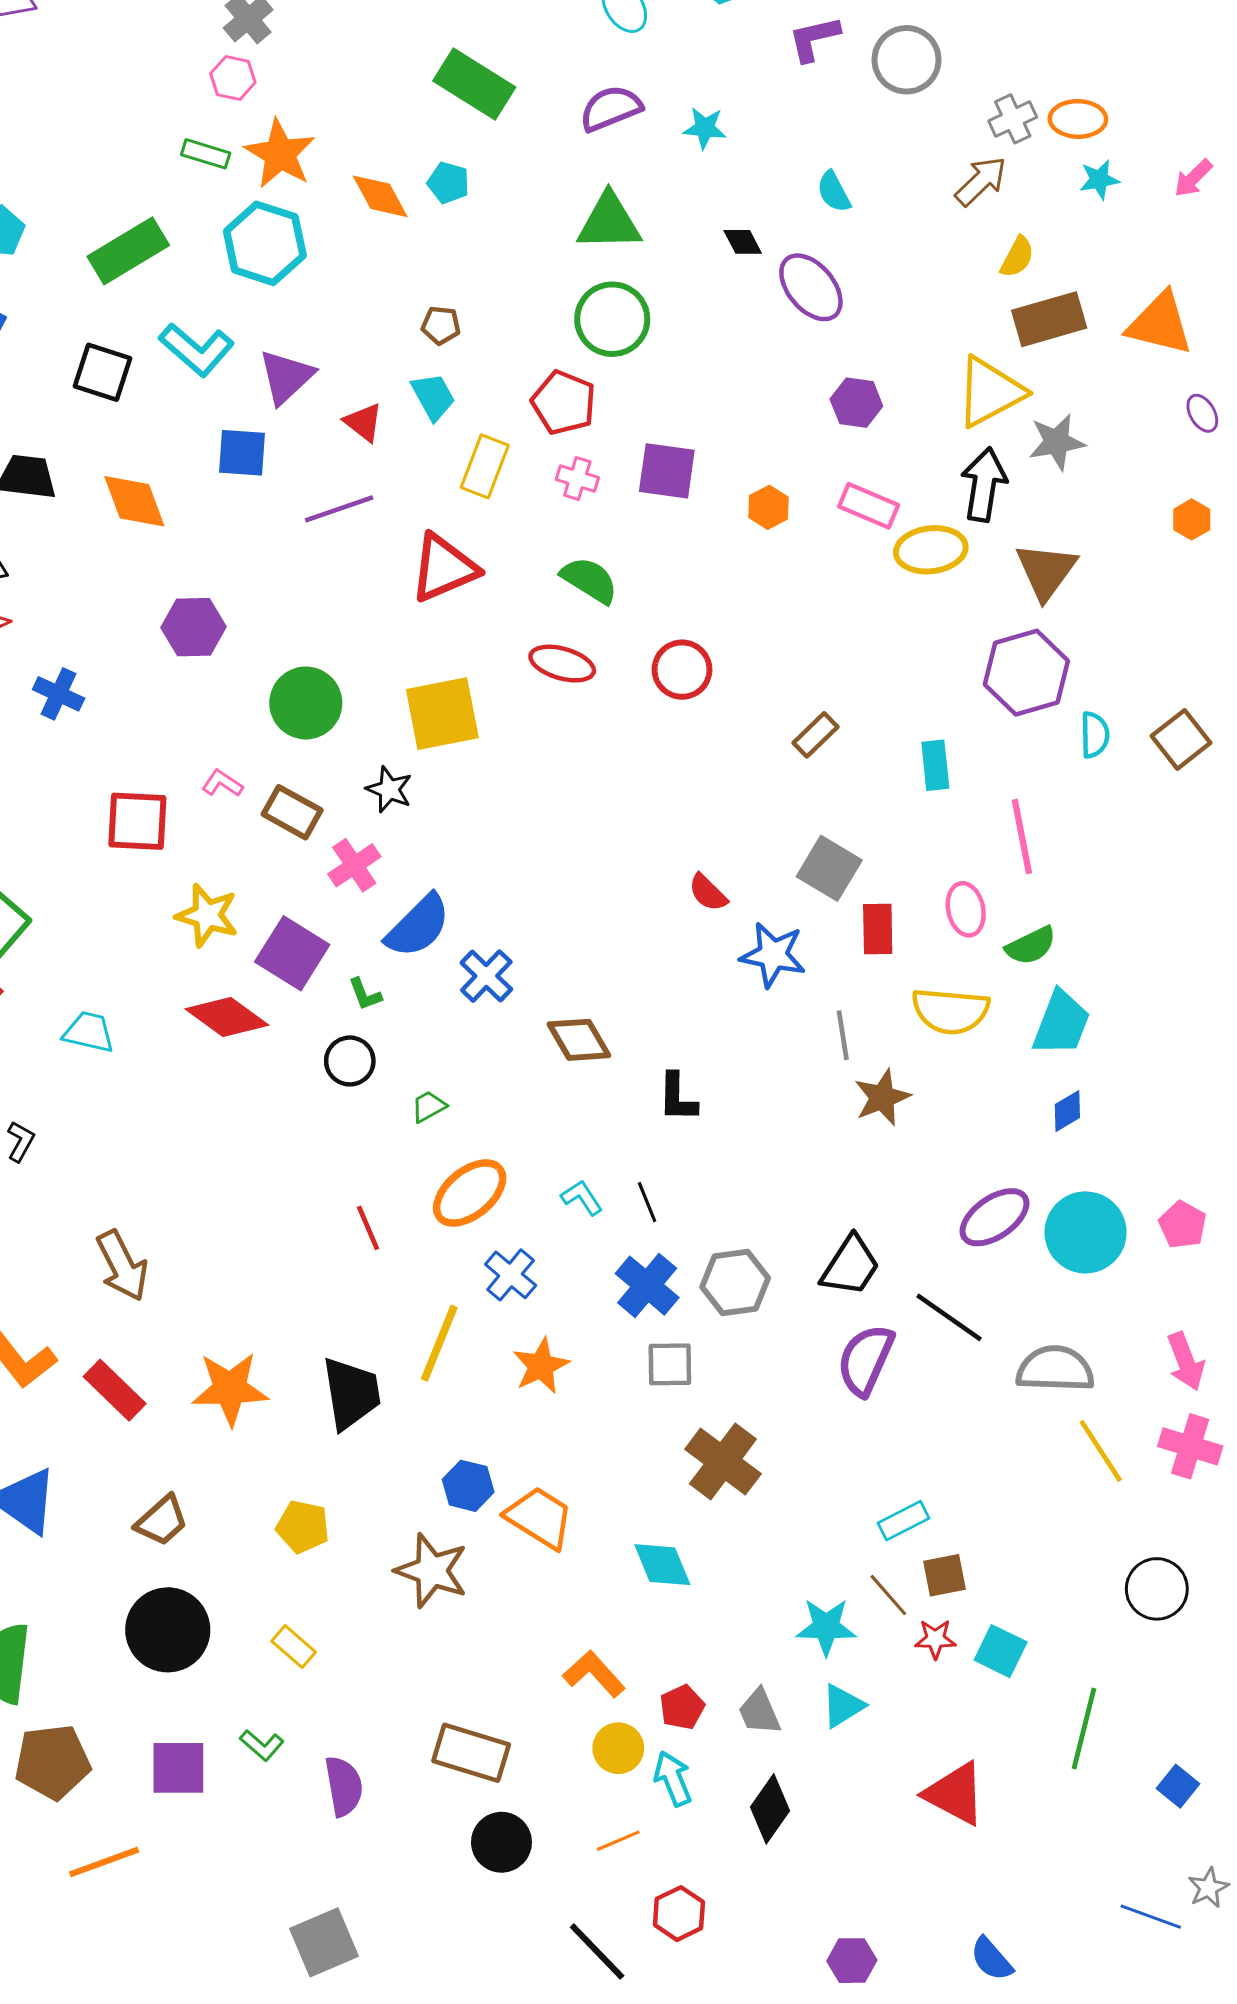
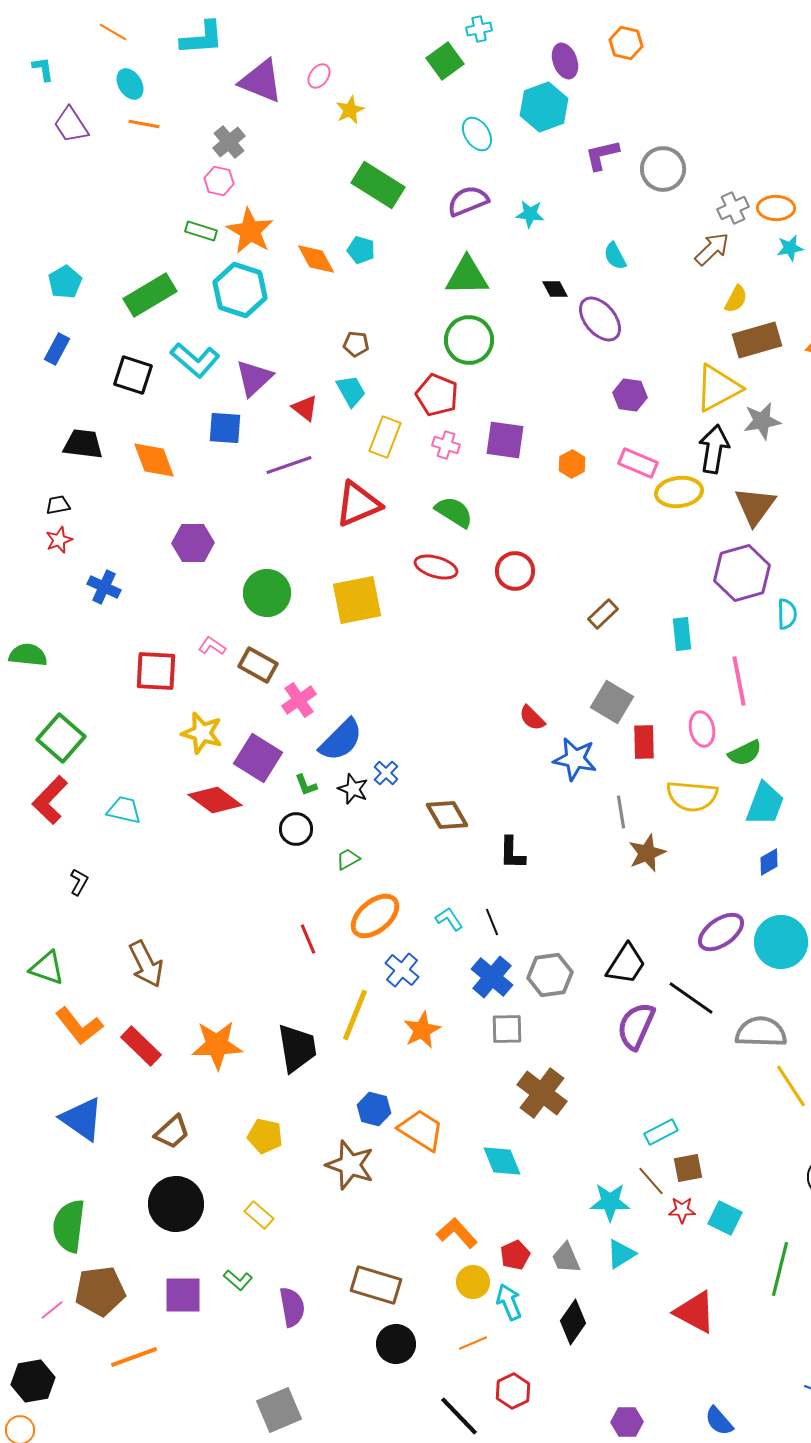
black star: (389, 789) -> (353, 789), moved
blue cross: (486, 976) -> (386, 773), size x0.7

